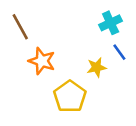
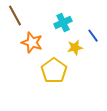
cyan cross: (111, 23) -> (63, 23), moved

